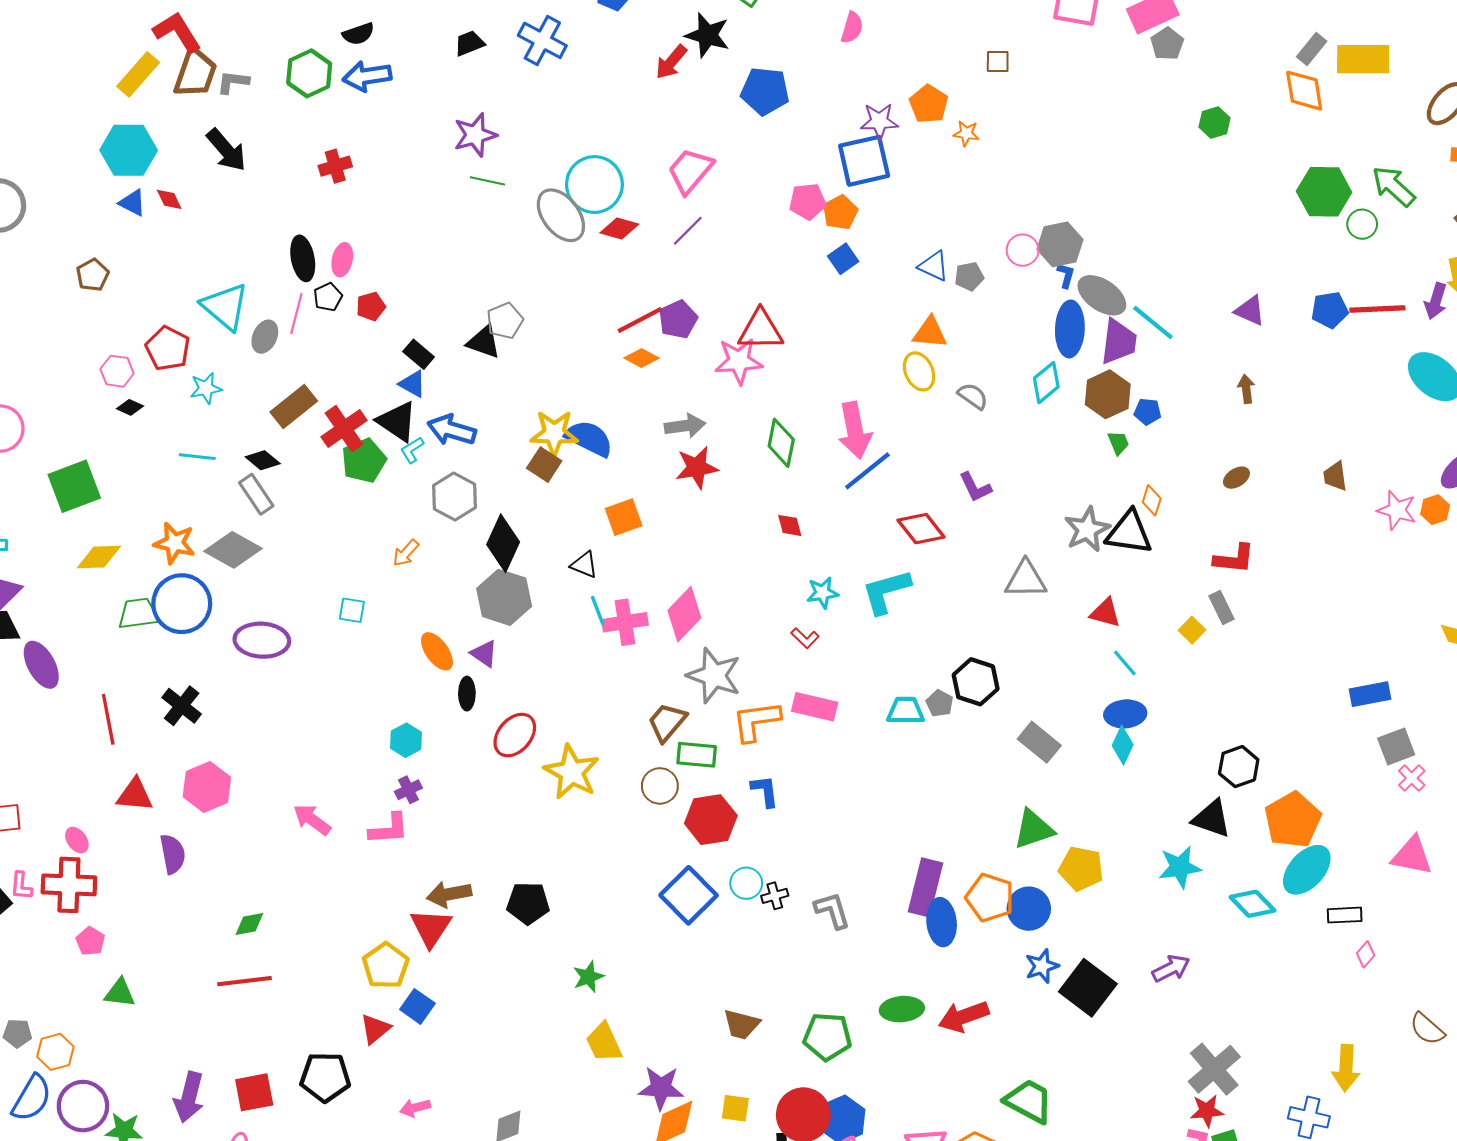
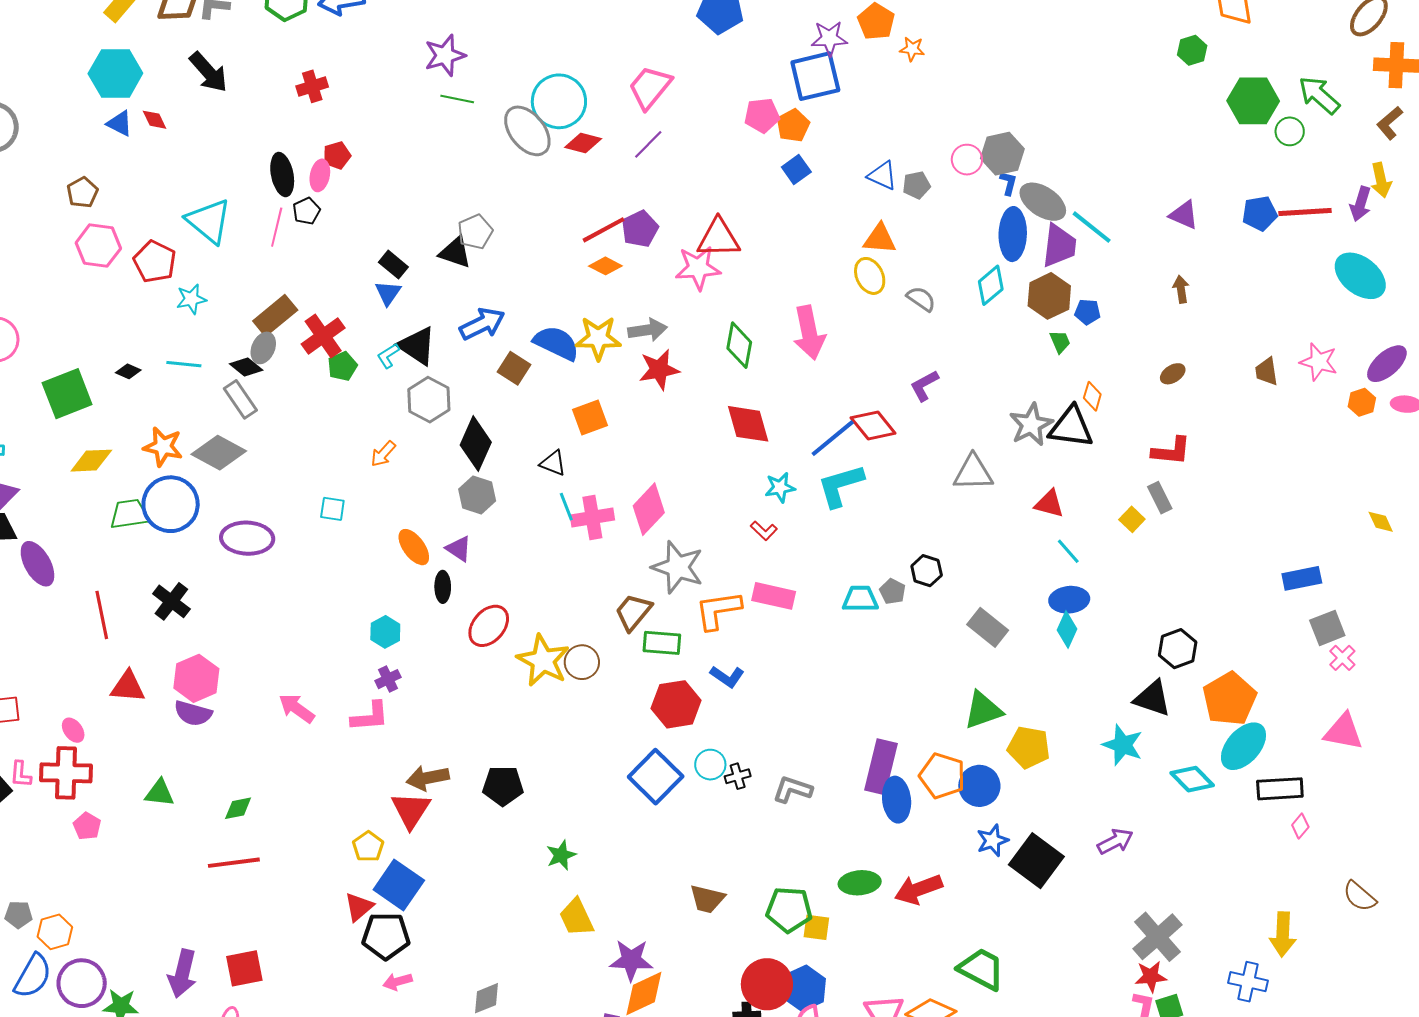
green hexagon: (1214, 123) -> (1192, 50), moved
red pentagon: (371, 306) -> (337, 155), moved
gray ellipse: (265, 337) -> (263, 348), moved
pink hexagon: (117, 371) -> (98, 246), moved, size x1.4
blue triangle: (413, 384) -> (388, 293), turned 36
black diamond: (130, 407) -> (128, 371), moved
black triangle: (397, 421) -> (417, 346), moved
blue arrow: (452, 430) -> (482, 324), moved, turned 138
yellow star: (554, 433) -> (598, 338), moved
green pentagon: (364, 461) -> (342, 366), size x0.7
blue line: (867, 471) -> (833, 438), moved
purple L-shape: (975, 487) -> (924, 386), turned 88
pink star: (1397, 510) -> (1319, 362), moved
red diamond: (790, 525) -> (748, 424), size x1.8
gray hexagon: (504, 597) -> (477, 495), size x0.7
black hexagon: (976, 682) -> (927, 571), size x0.7
brown circle: (660, 786) -> (582, 662), moved
blue L-shape: (765, 791) -> (727, 677), turned 132
purple semicircle: (173, 854) -> (193, 713), moved, turned 117
cyan star: (1180, 867) -> (1123, 745), turned 30
gray L-shape: (832, 910) -> (792, 789), turned -54
black rectangle: (1345, 915) -> (1280, 789), size x1.4
yellow pentagon: (386, 966) -> (368, 847), size x0.7
green triangle: (120, 993) -> (160, 793), moved
blue square: (417, 1006) -> (399, 885), size x1.5
black pentagon: (325, 1077) -> (386, 936), moved
yellow square: (735, 1108) -> (816, 927), moved

